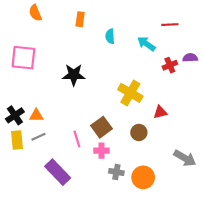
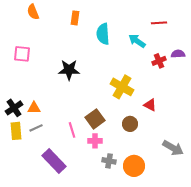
cyan semicircle: (110, 36) -> (103, 34), size x1.5
pink square: (23, 58) -> (22, 54), size x0.7
red triangle: (160, 112) -> (150, 105), turned 40

